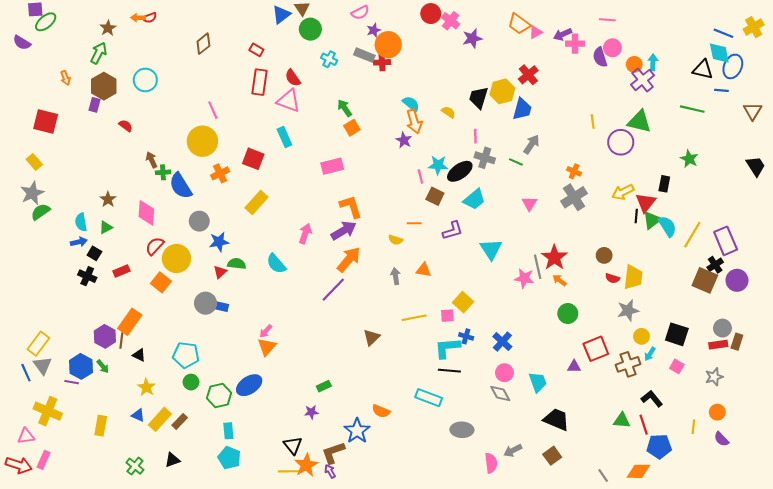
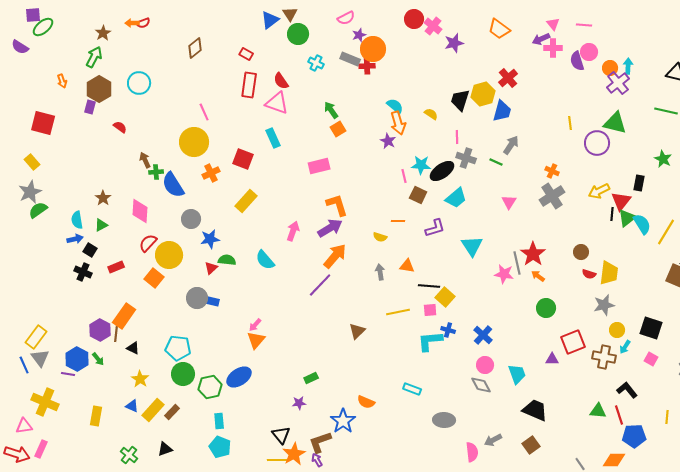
pink triangle: (536, 32) -> (553, 24), moved, turned -40
brown cross: (628, 364) -> (604, 357), turned 30
black line: (449, 371) -> (429, 286), moved
green circle: (191, 382) -> (183, 374), size x1.5
cyan rectangle: (429, 398) -> (412, 389), size x0.7

